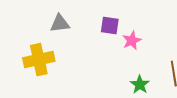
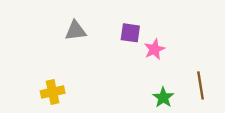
yellow cross: (39, 60) -> (53, 92), moved, size x0.7

